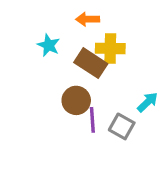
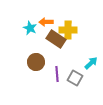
orange arrow: (88, 19) -> (46, 22), moved
brown circle: (76, 100) -> (36, 62), moved

